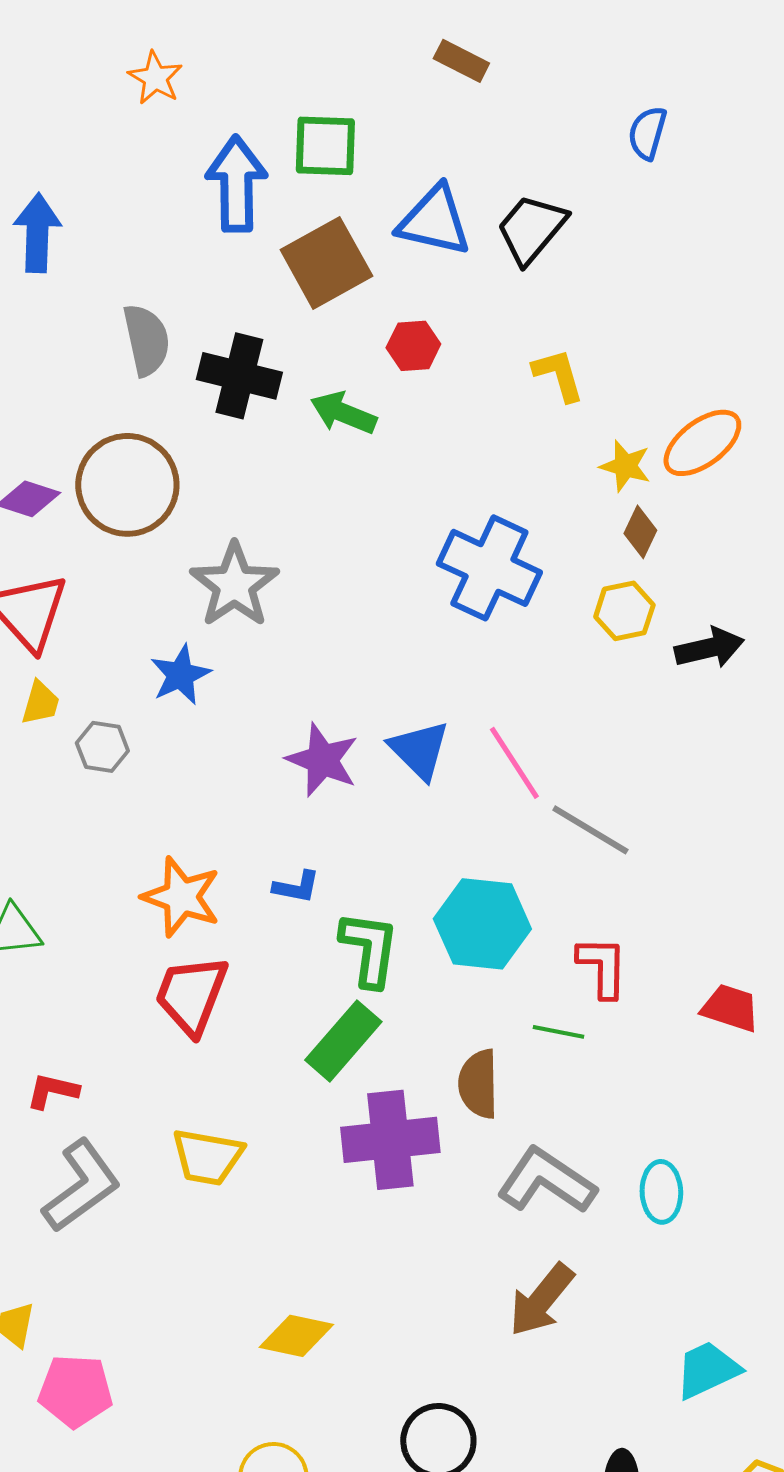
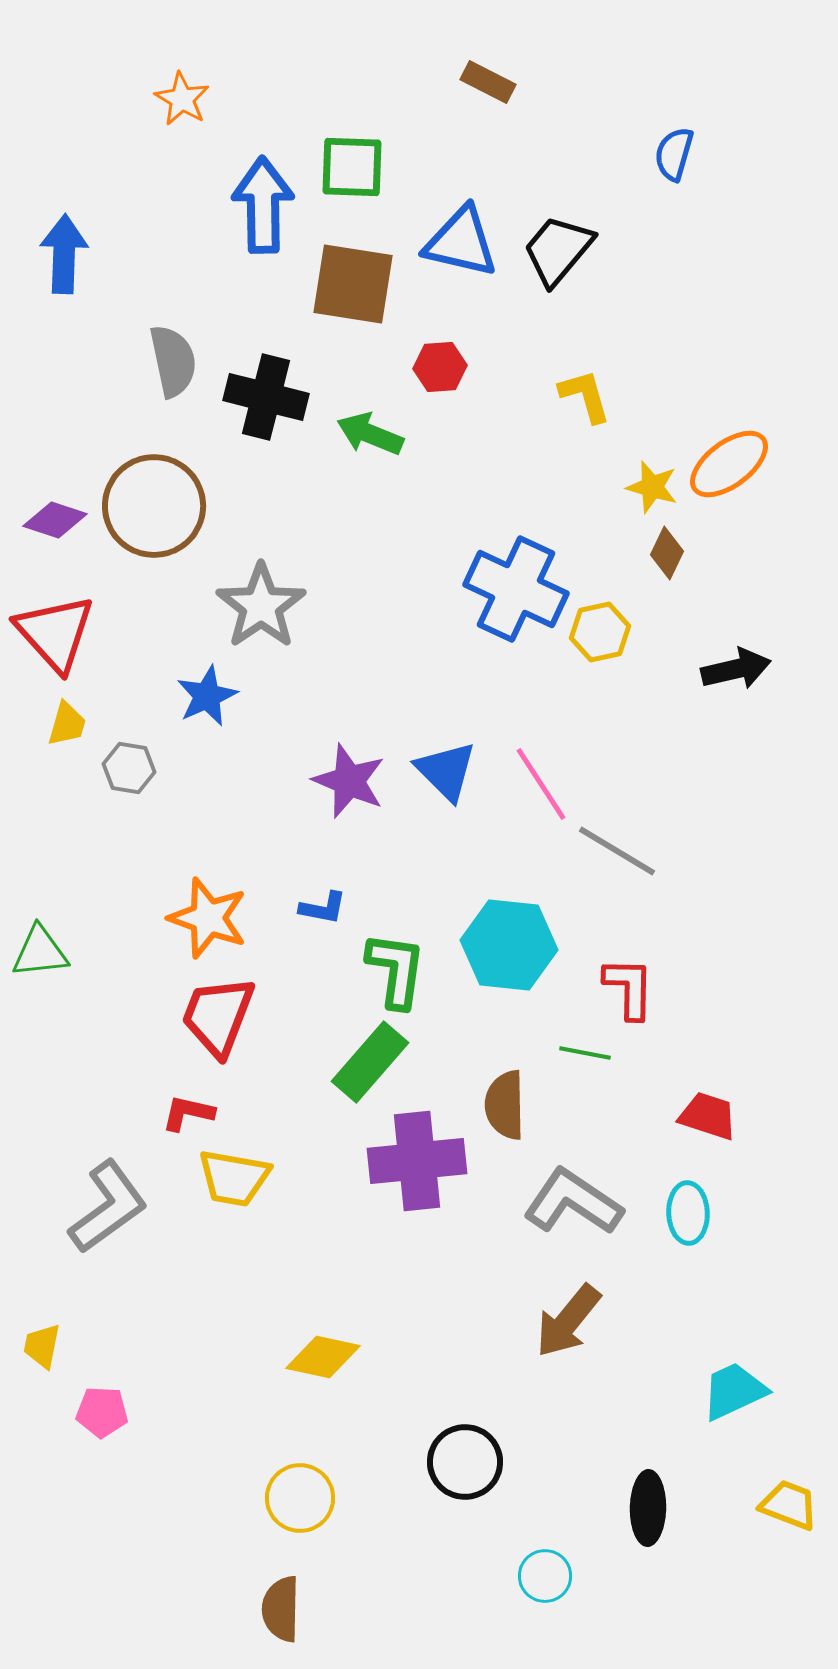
brown square: (326, 263) -> (353, 284), turned 38
yellow hexagon: (624, 611) -> (600, 632), moved
red trapezoid: (730, 1008) -> (708, 1116), moved
red L-shape: (52, 1091) -> (188, 1113), moved
pink pentagon: (75, 1391) -> (102, 1412), size x0.7

